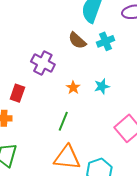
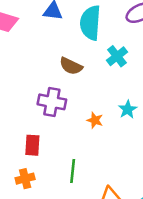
brown semicircle: (77, 41) -> (71, 66), moved
green line: (63, 121) -> (73, 171), moved

